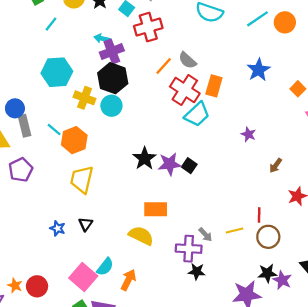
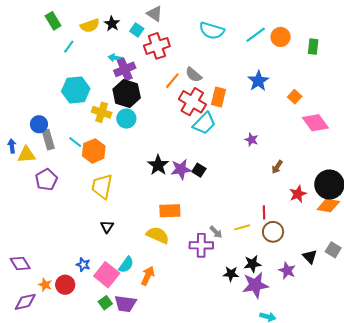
blue star: (58, 228) -> (83, 265), moved
black star: (197, 271) -> (231, 274), moved
black star: (267, 273) -> (252, 264), moved

